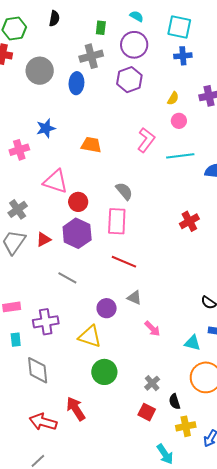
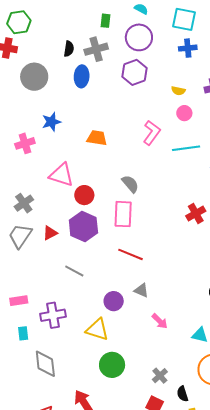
black semicircle: (54, 18) -> (69, 49), moved
gray circle: (40, 71) -> (34, 77), moved
yellow semicircle: (173, 98) -> (178, 91), turned 72

